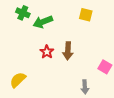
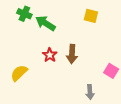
green arrow: (43, 22) -> (45, 23), turned 54
yellow semicircle: (18, 80) -> (19, 73), moved

